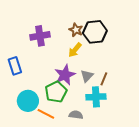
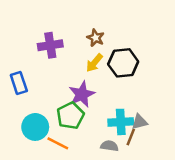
black hexagon: (95, 32) -> (123, 63), moved
gray triangle: (87, 76) -> (140, 122), moved, turned 32
brown line: (104, 79) -> (131, 137), moved
gray semicircle: (76, 115) -> (109, 146), moved

